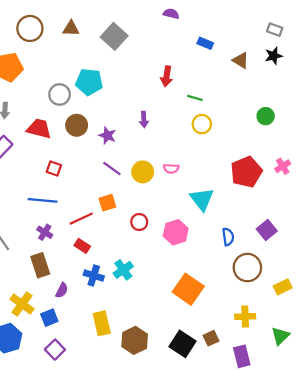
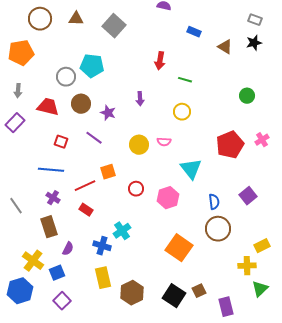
yellow circle: (202, 124) -> (182, 112), moved
purple line: (112, 169) -> (94, 138), moved
brown circle: (247, 268) -> (218, 229), moved
blue cross: (94, 276) -> (102, 246), moved
yellow cross: (245, 317) -> (247, 266), moved

